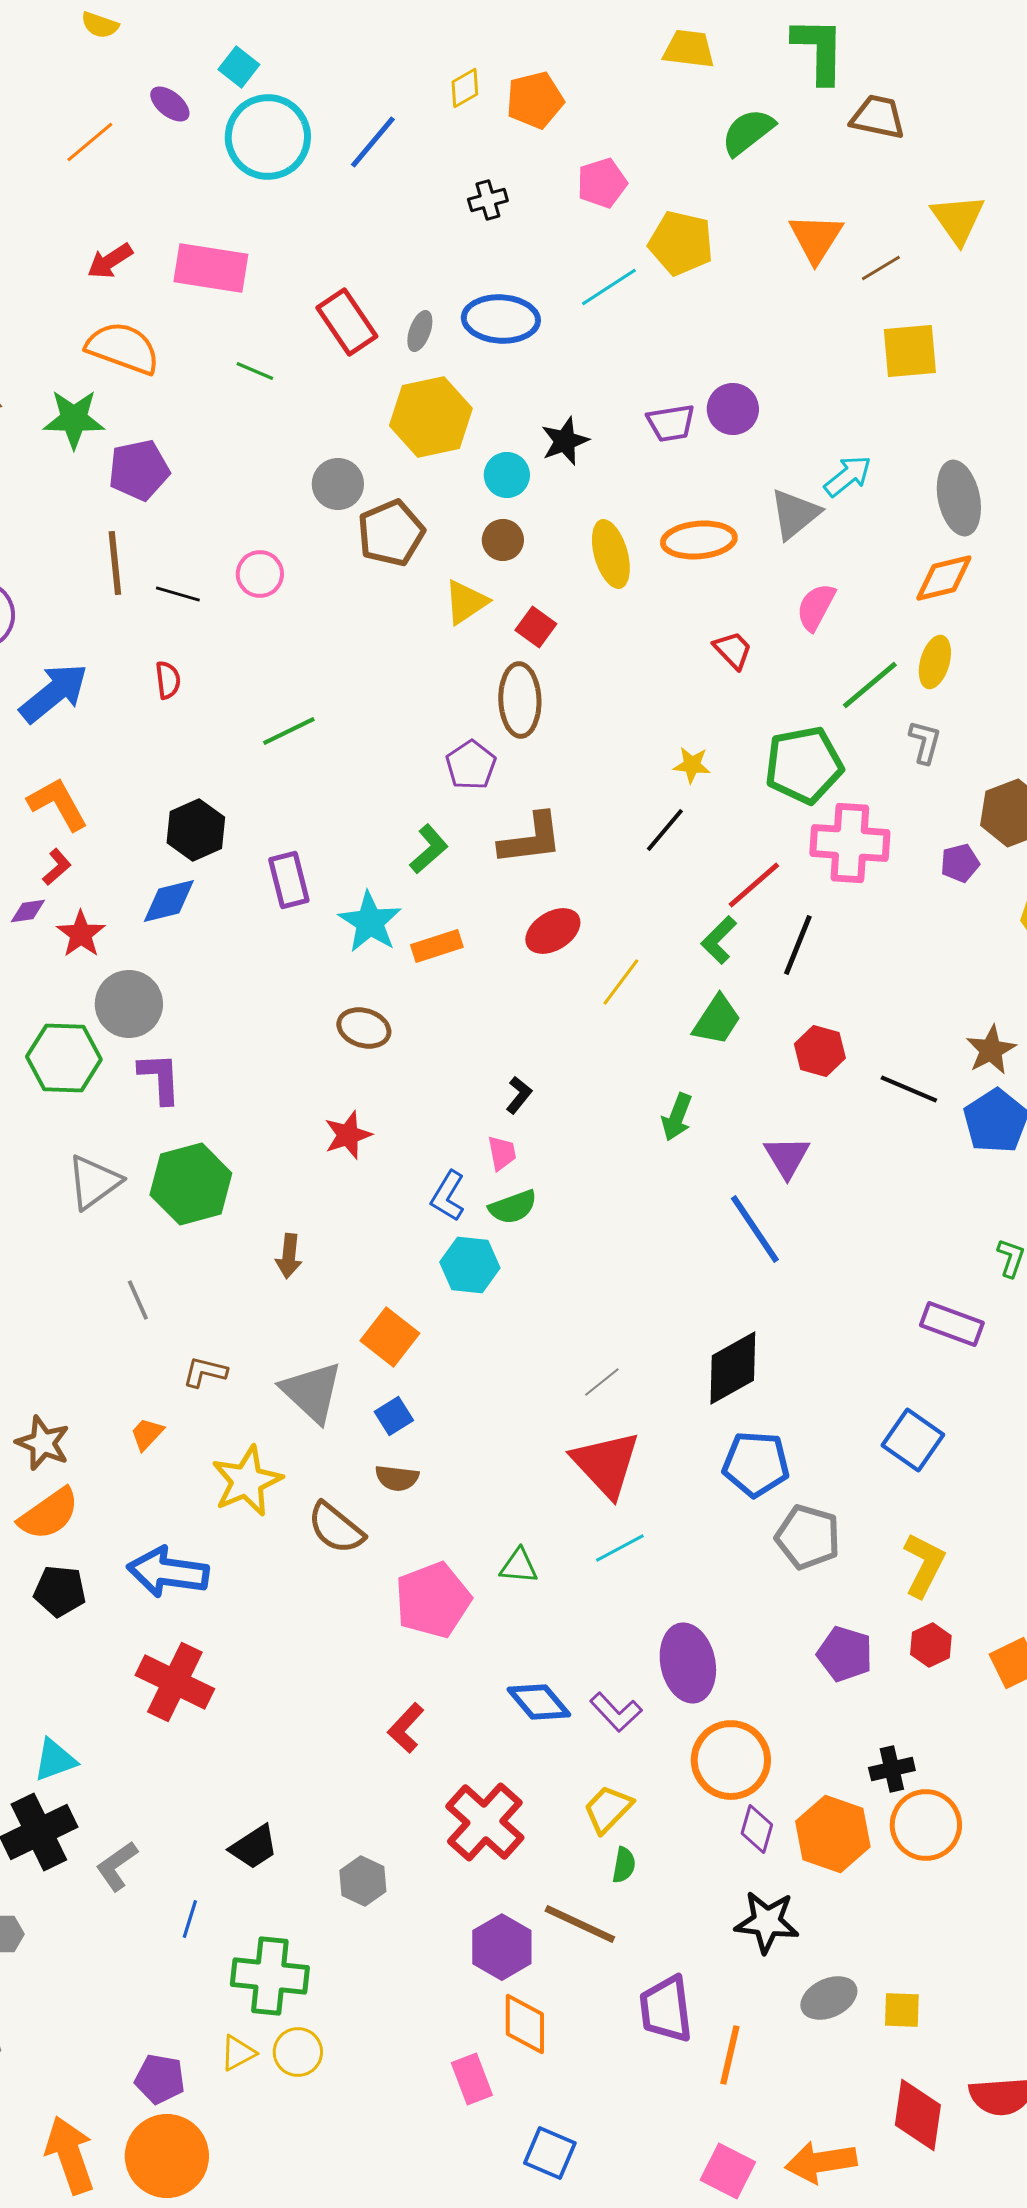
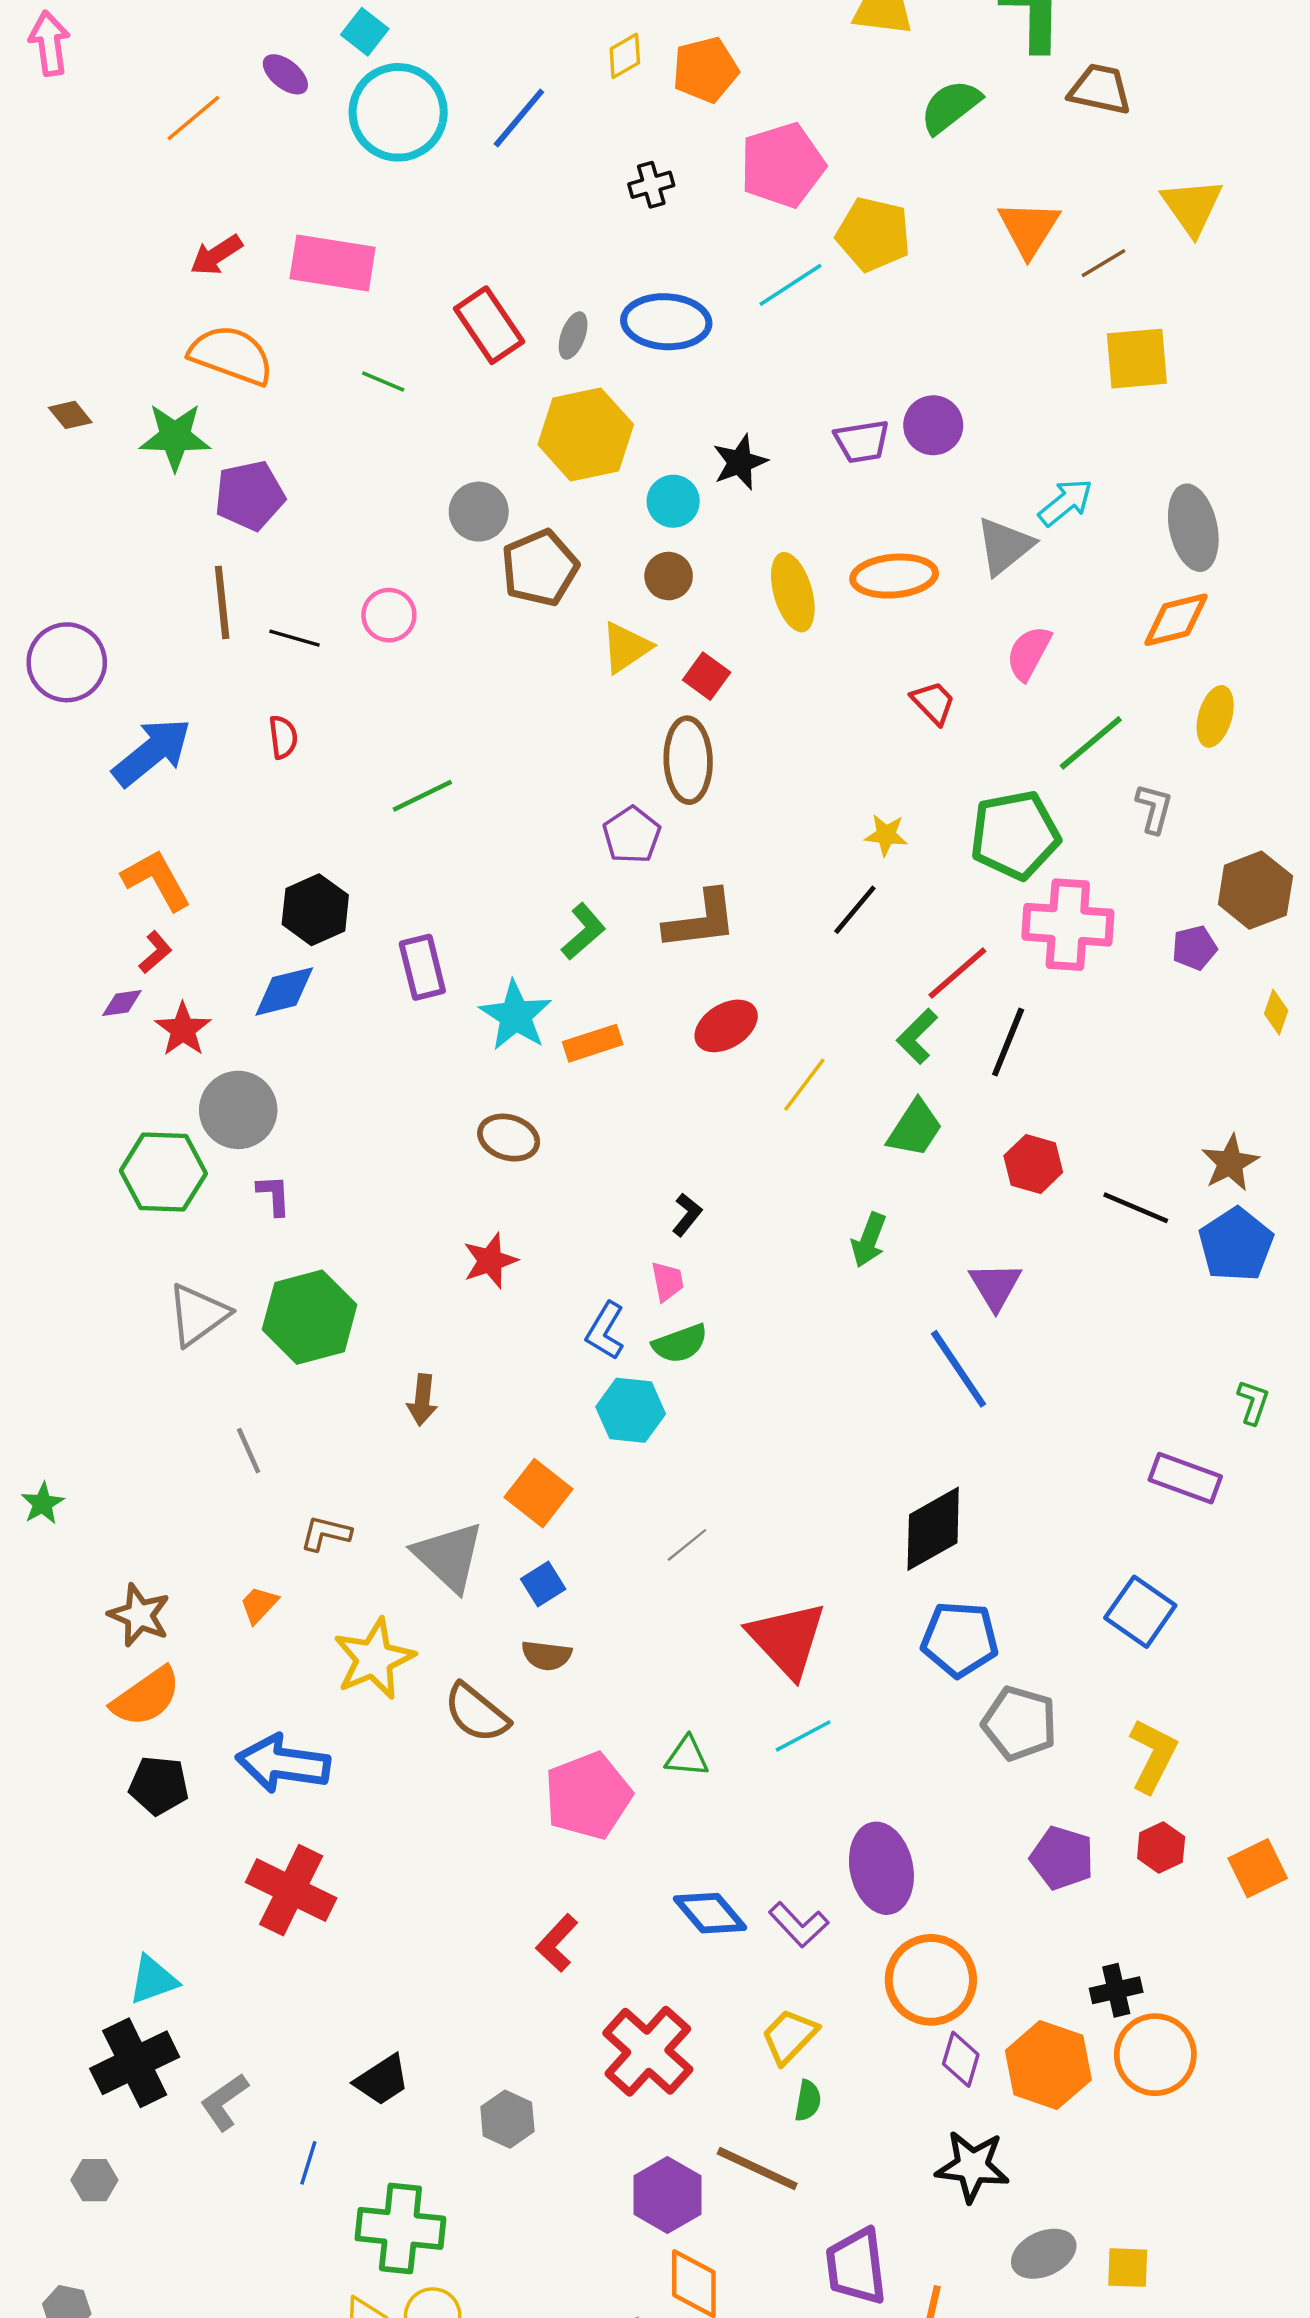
pink pentagon: (602, 183) -> (782, 165), size x1.5
yellow ellipse: (935, 662) -> (1215, 716), moved
purple L-shape: (160, 1078) -> (274, 1195), size x0.7
gray line: (602, 1382) -> (687, 1545), moved

